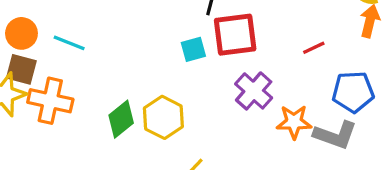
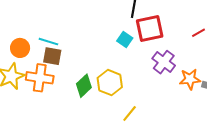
orange circle: (21, 33) -> (20, 48), moved
cyan square: (193, 49) -> (125, 40), turned -35
brown square: (21, 69) -> (52, 56), moved

